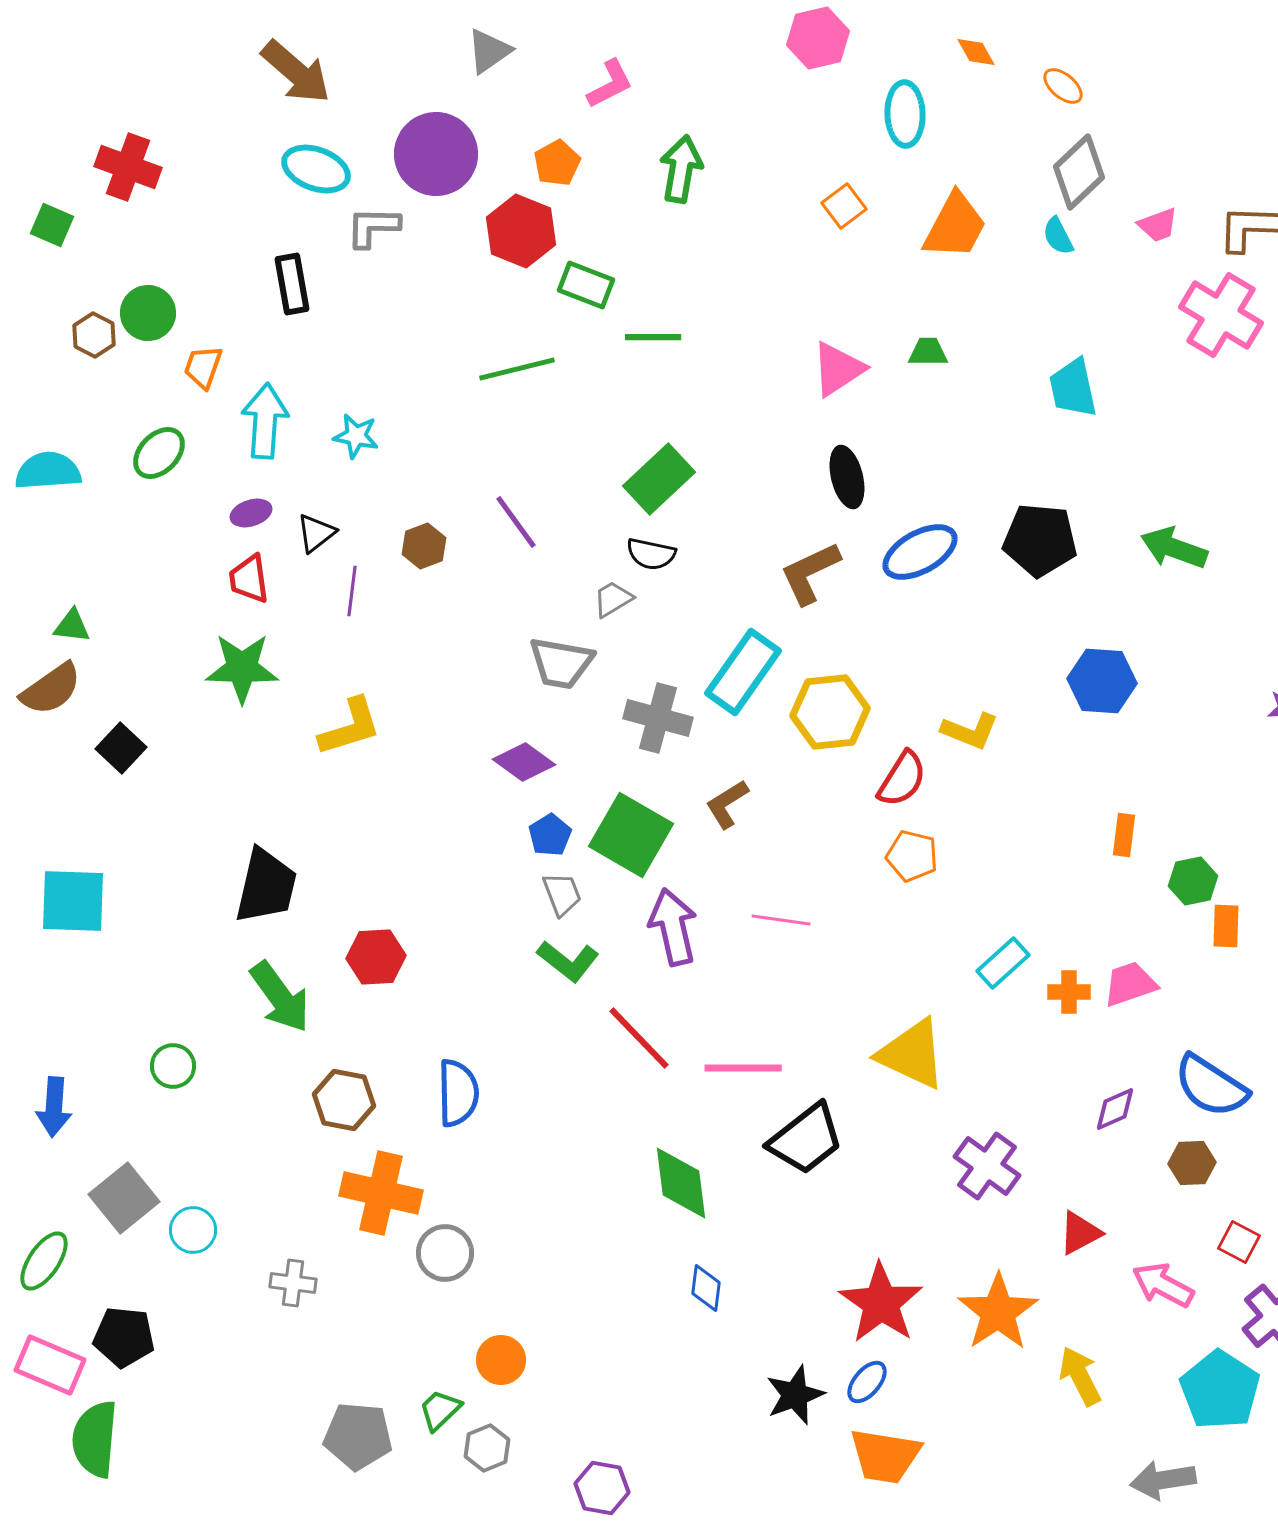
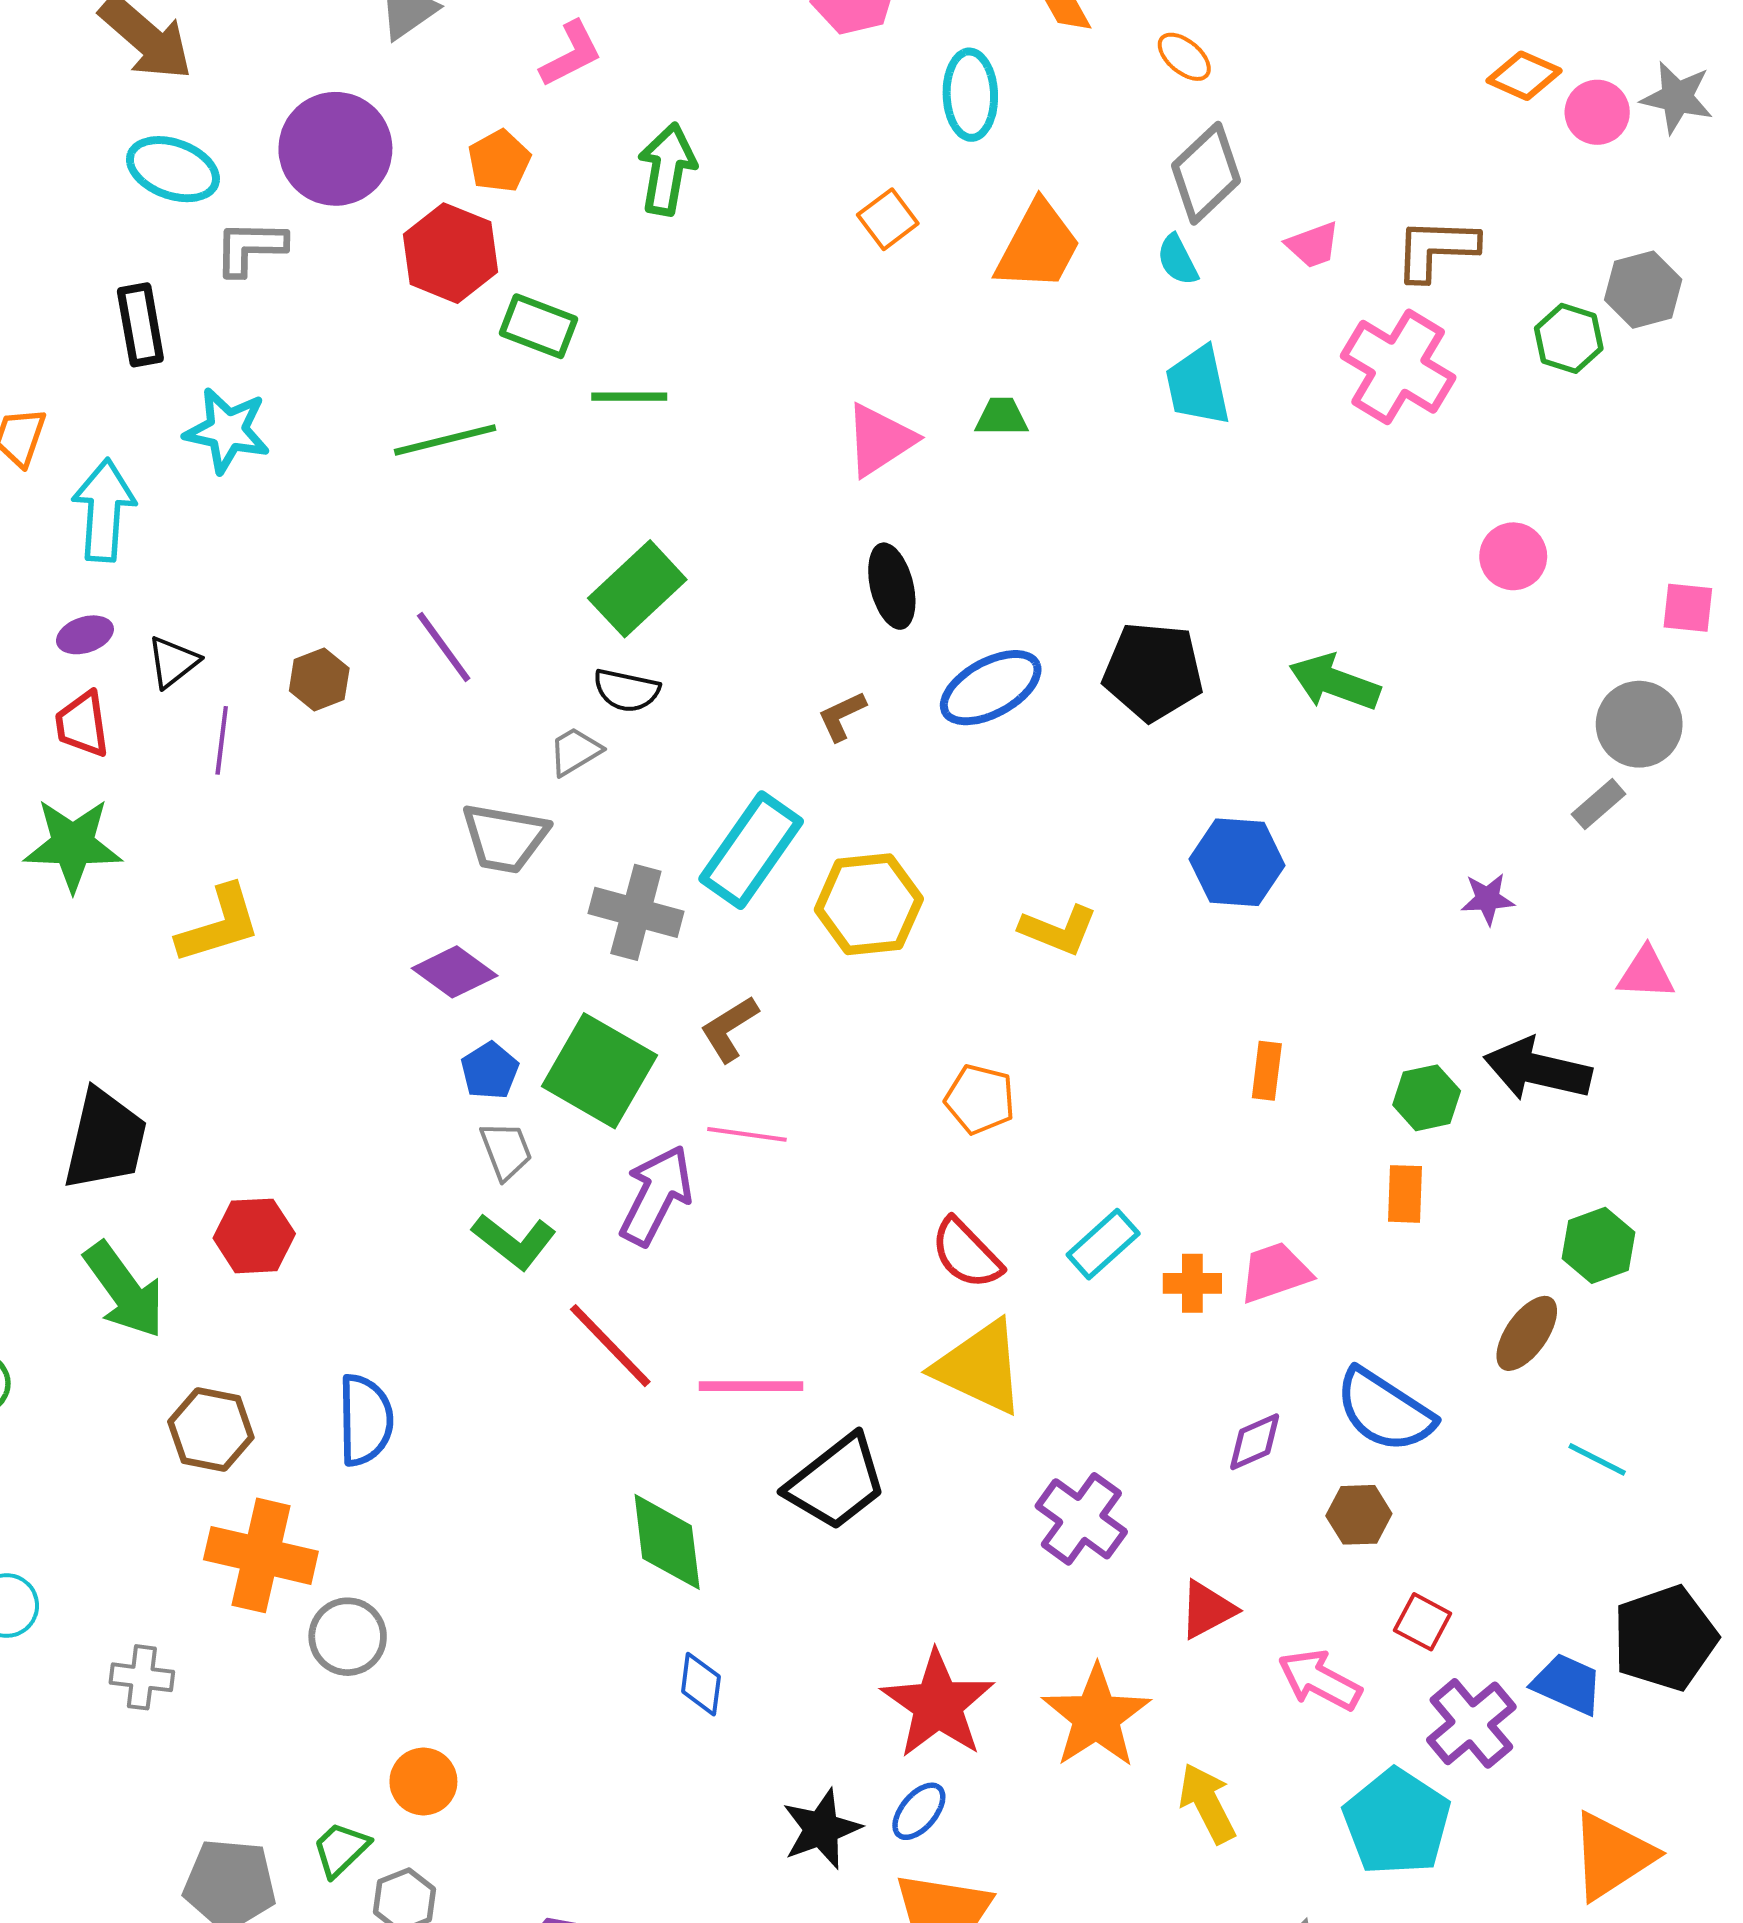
cyan trapezoid: (1073, 388) -> (1198, 386), moved
cyan star: (356, 436) -> (227, 430), moved, size x1.4
brown L-shape: (810, 573) -> (842, 716), size x0.6
red semicircle: (902, 779) -> (966, 1254), moved, turned 104
green hexagon: (1193, 881) -> (1427, 1098), moved
pink line: (781, 920) -> (747, 1134), moved
purple arrow: (673, 927) -> (656, 1195), turned 40

